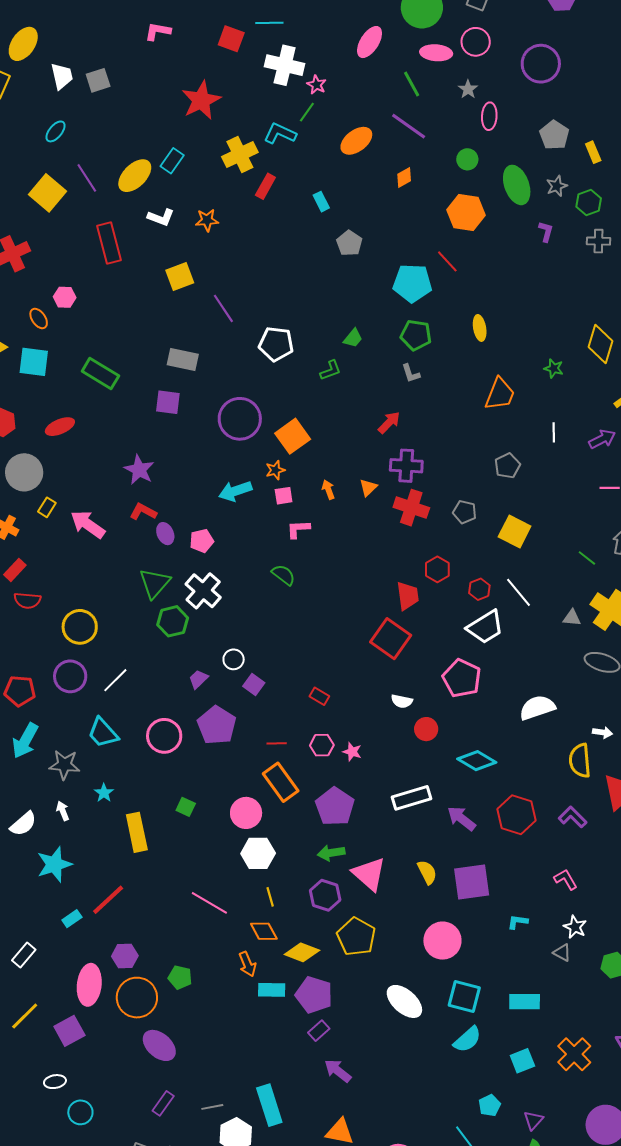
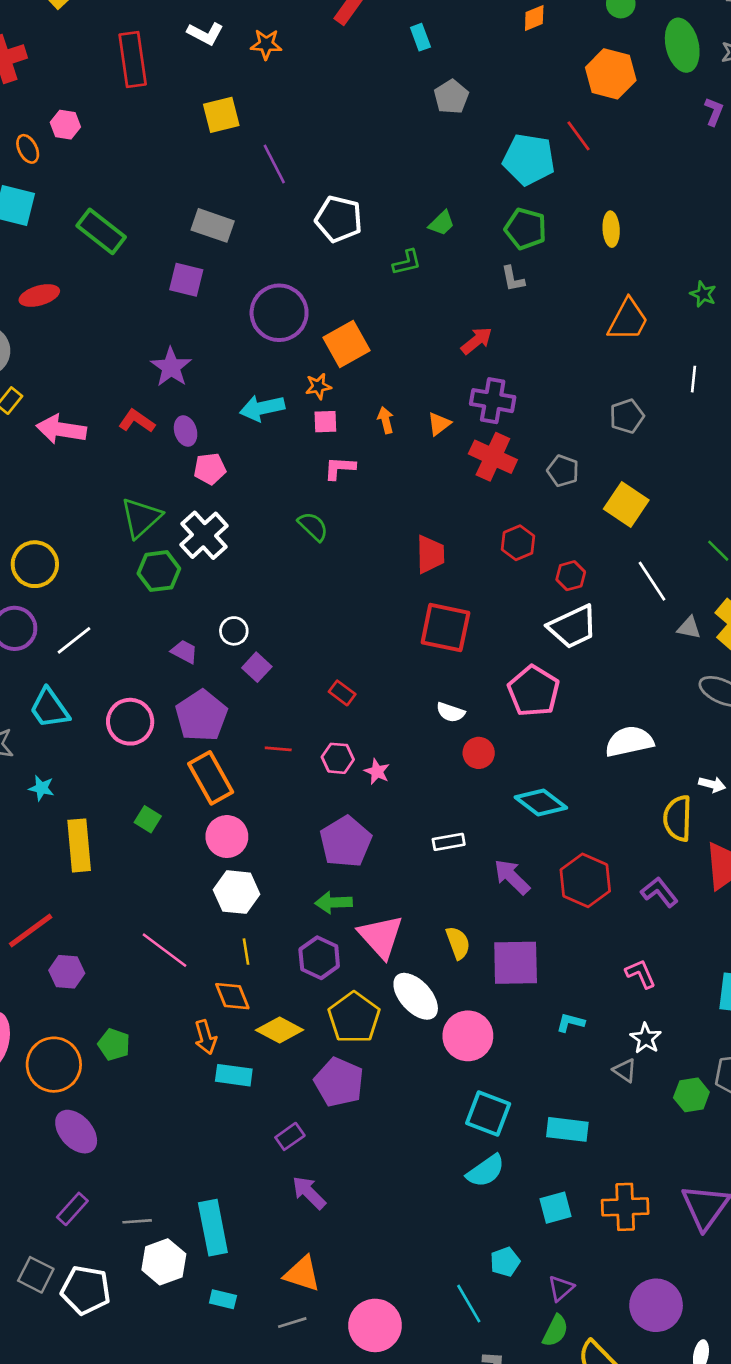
purple star: (139, 470) -> (171, 367), moved
pink arrow: (88, 524) -> (61, 429), turned -33
purple ellipse: (165, 534) -> (186, 431), moved
white line: (519, 592) -> (652, 581), moved
red trapezoid: (408, 596) -> (430, 554), moved
red square: (391, 639) -> (445, 628), turned -30
purple trapezoid: (198, 679) -> (184, 652), turned 65
orange rectangle: (281, 782) -> (211, 778), moved
cyan star: (104, 793) -> (41, 788), turned -30
white rectangle: (411, 798) -> (449, 842), size x0.6
purple hexagon: (125, 956) -> (67, 972), moved
purple pentagon: (314, 995) -> (339, 1082), moved
white ellipse: (404, 1001) -> (416, 996), moved
orange cross: (574, 1054) -> (625, 1207), turned 36

